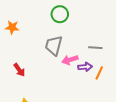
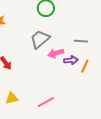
gray trapezoid: (54, 46) -> (40, 39), turned 35

